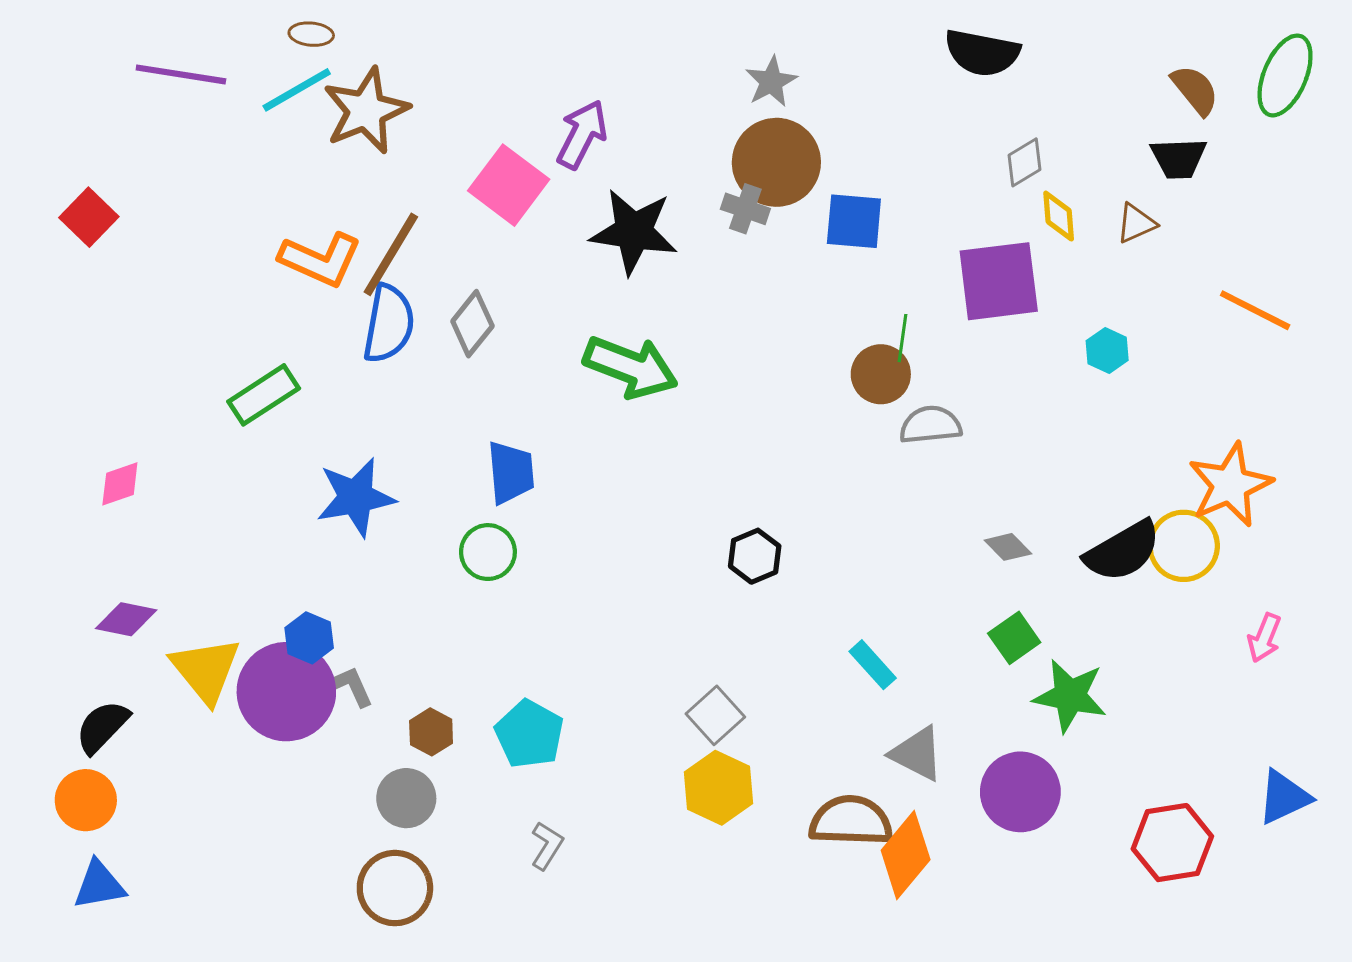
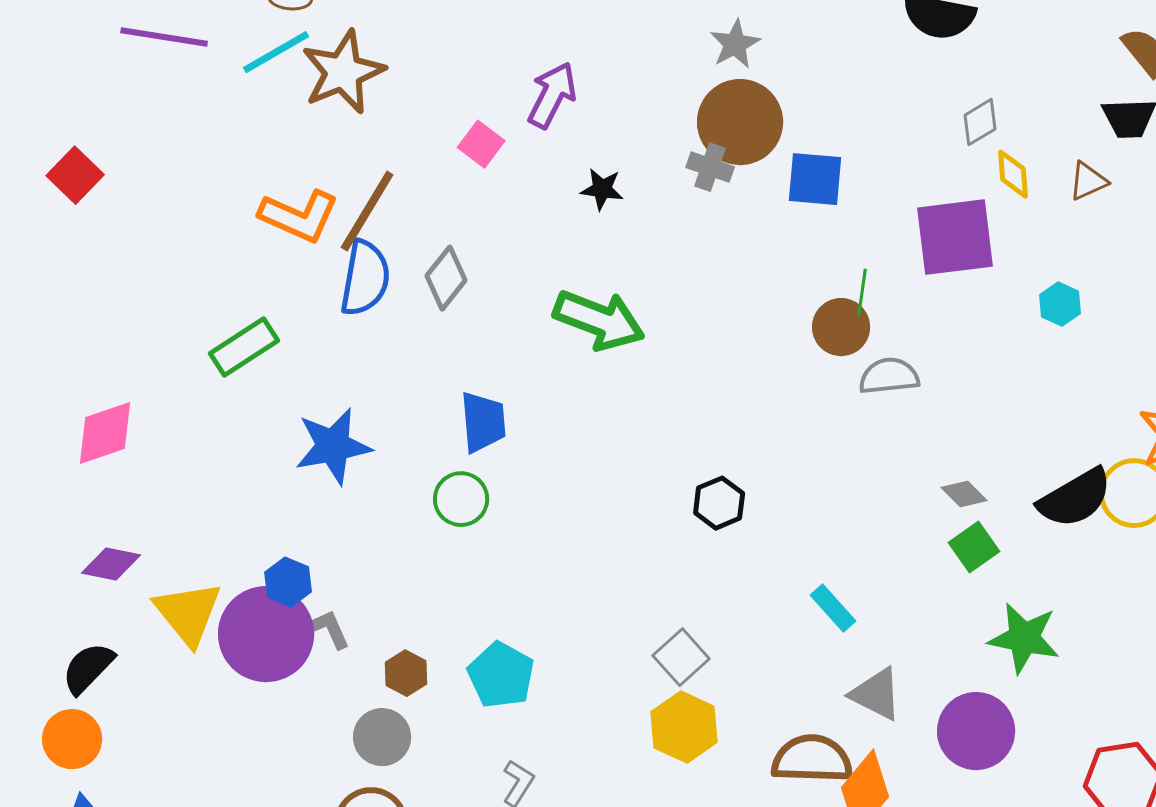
pink square: (509, 185) -> (481, 144), size x0.6
black star: (634, 232) -> (602, 189), size x0.5
pink diamond: (120, 484) -> (105, 433), size x1.5
green square: (1014, 638) -> (974, 547), moved

